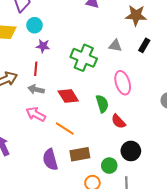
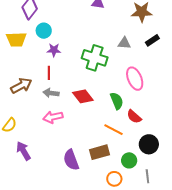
black rectangle: (144, 45) -> (152, 40), turned 32
pink arrow: (36, 114) -> (53, 117), turned -36
orange line: (65, 128) -> (113, 130), moved

